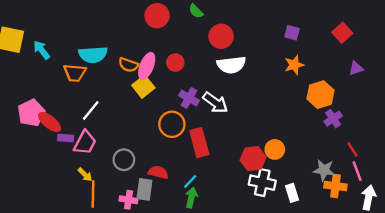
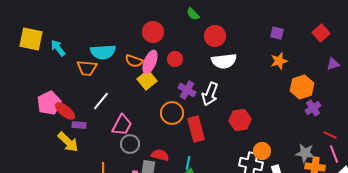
red circle: (157, 16) -> (153, 32), moved
white arrow: (215, 103) -> (210, 94), turned 75
pink trapezoid: (85, 143) -> (122, 125), moved
orange circle: (275, 149) -> (262, 151), moved
red line: (353, 149) -> (330, 135), turned -32
red hexagon: (253, 159) -> (240, 120), moved
yellow arrow: (85, 175) -> (68, 142), moved, size x1.6
cyan line: (190, 181) -> (188, 163), turned -32

